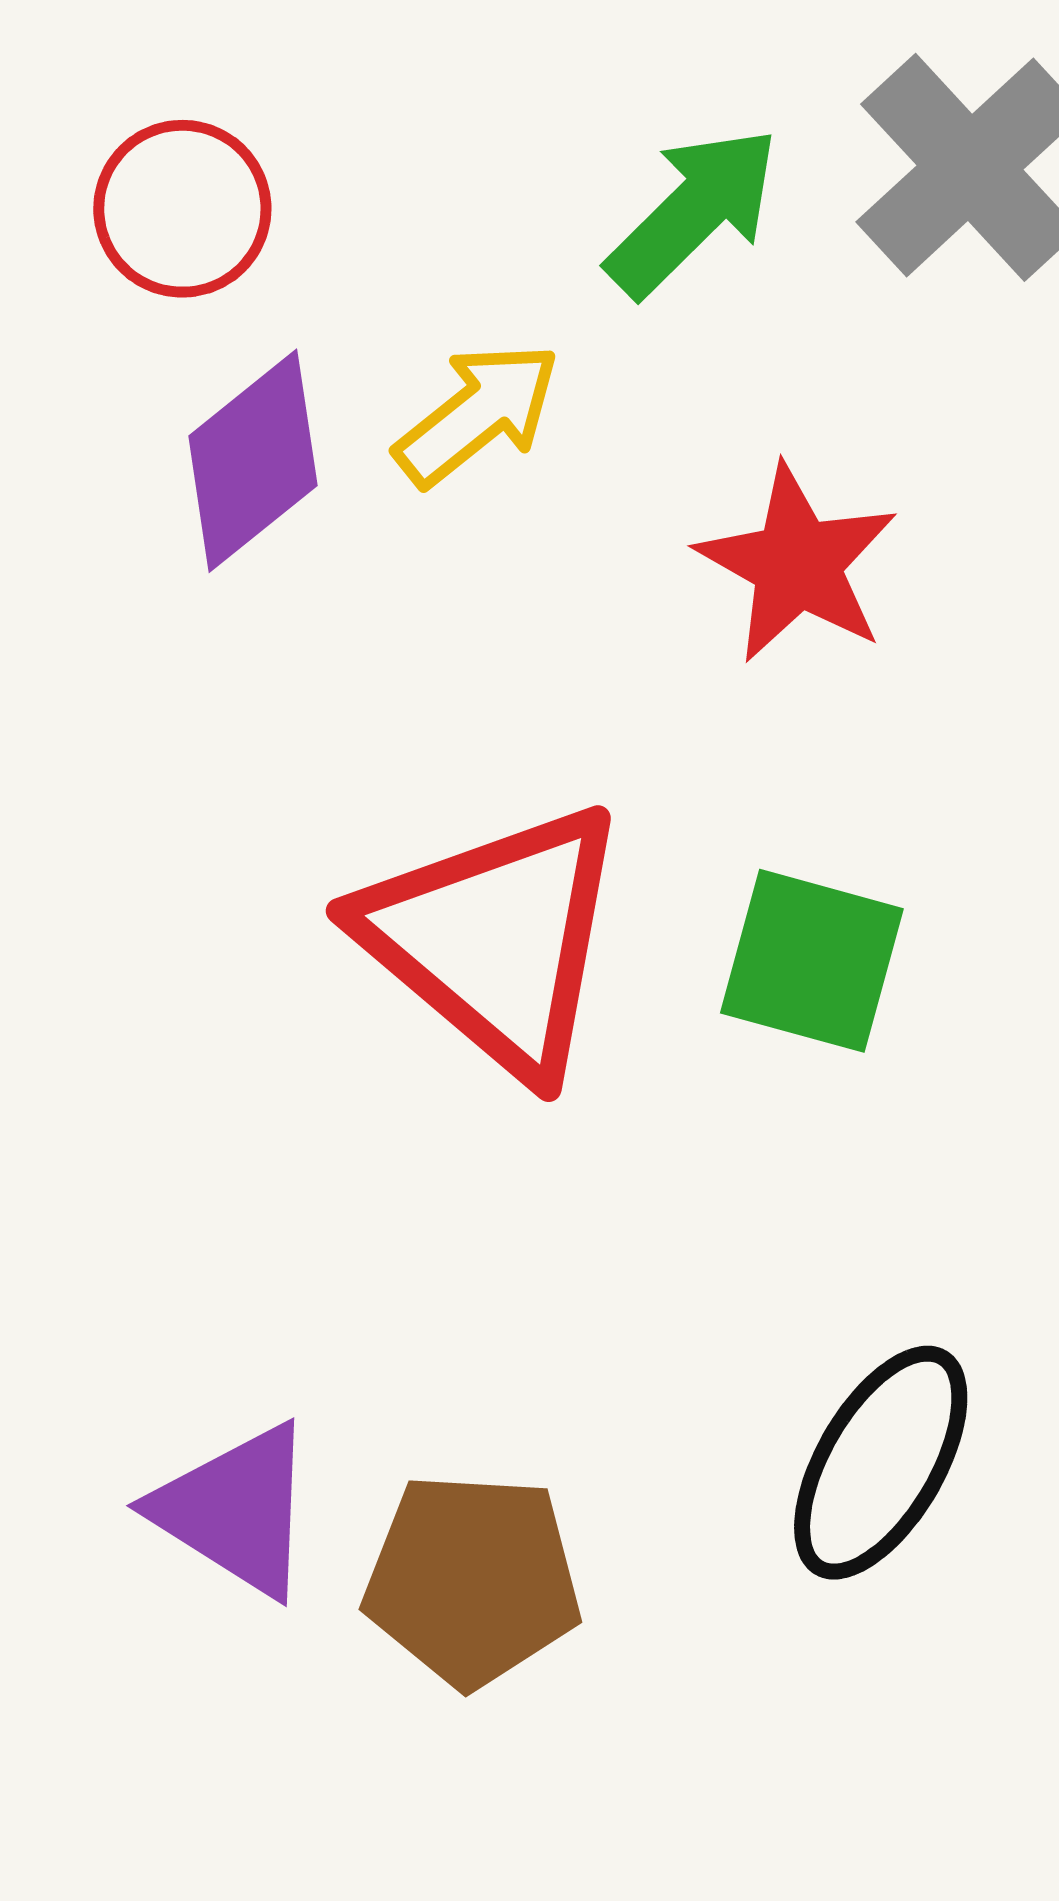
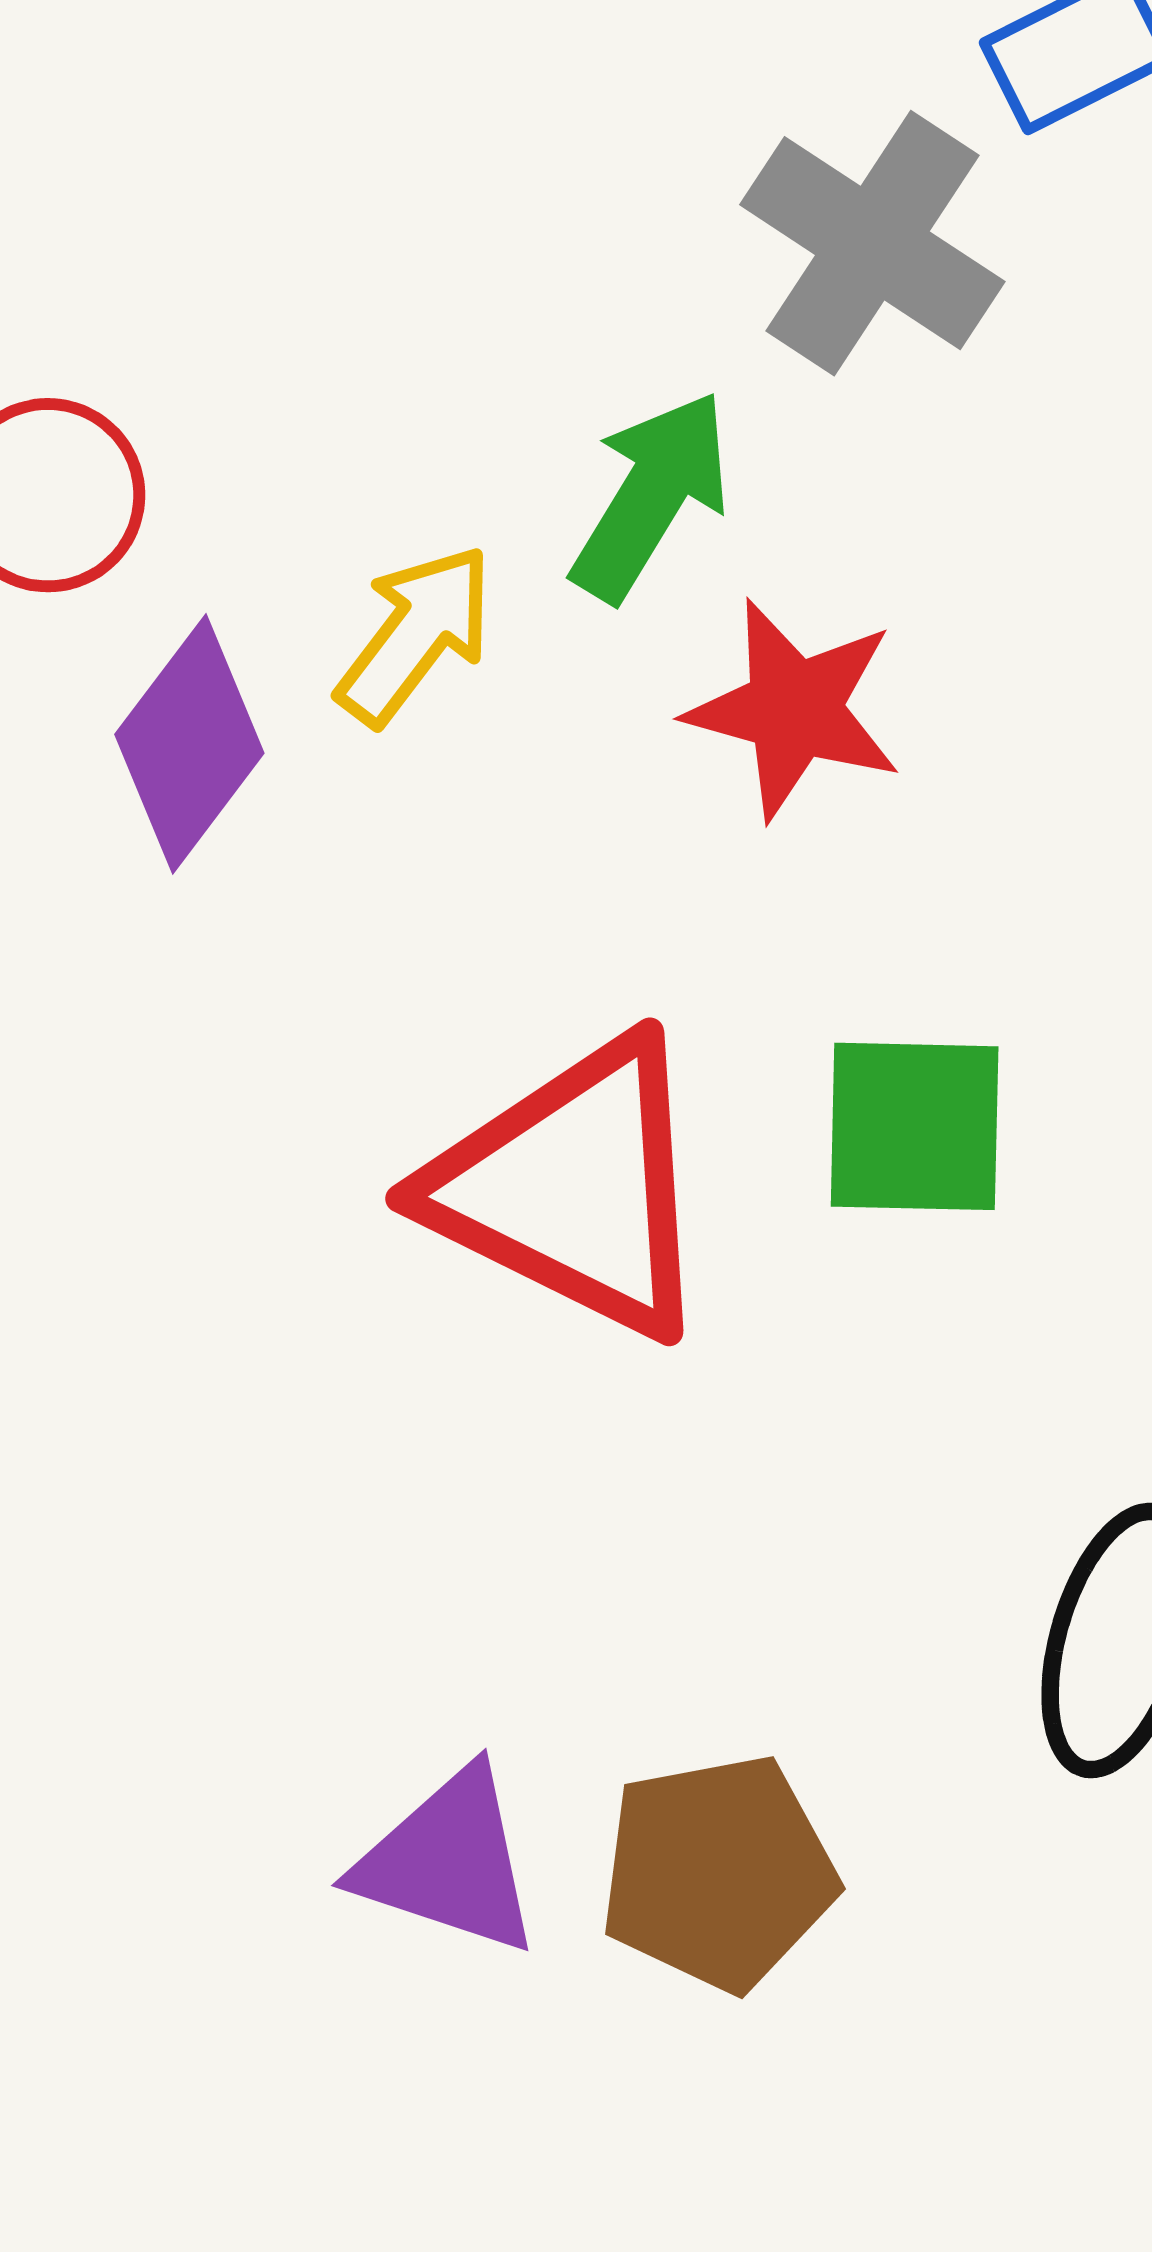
green arrow: (693, 212) -> (651, 496), moved

